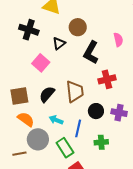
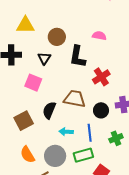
pink semicircle: (118, 40) -> (99, 36), turned -48
brown trapezoid: (75, 92) -> (75, 99), turned -55
orange semicircle: (26, 119) -> (27, 155), moved, turned -138
green rectangle: (65, 148) -> (83, 155), turned -54

